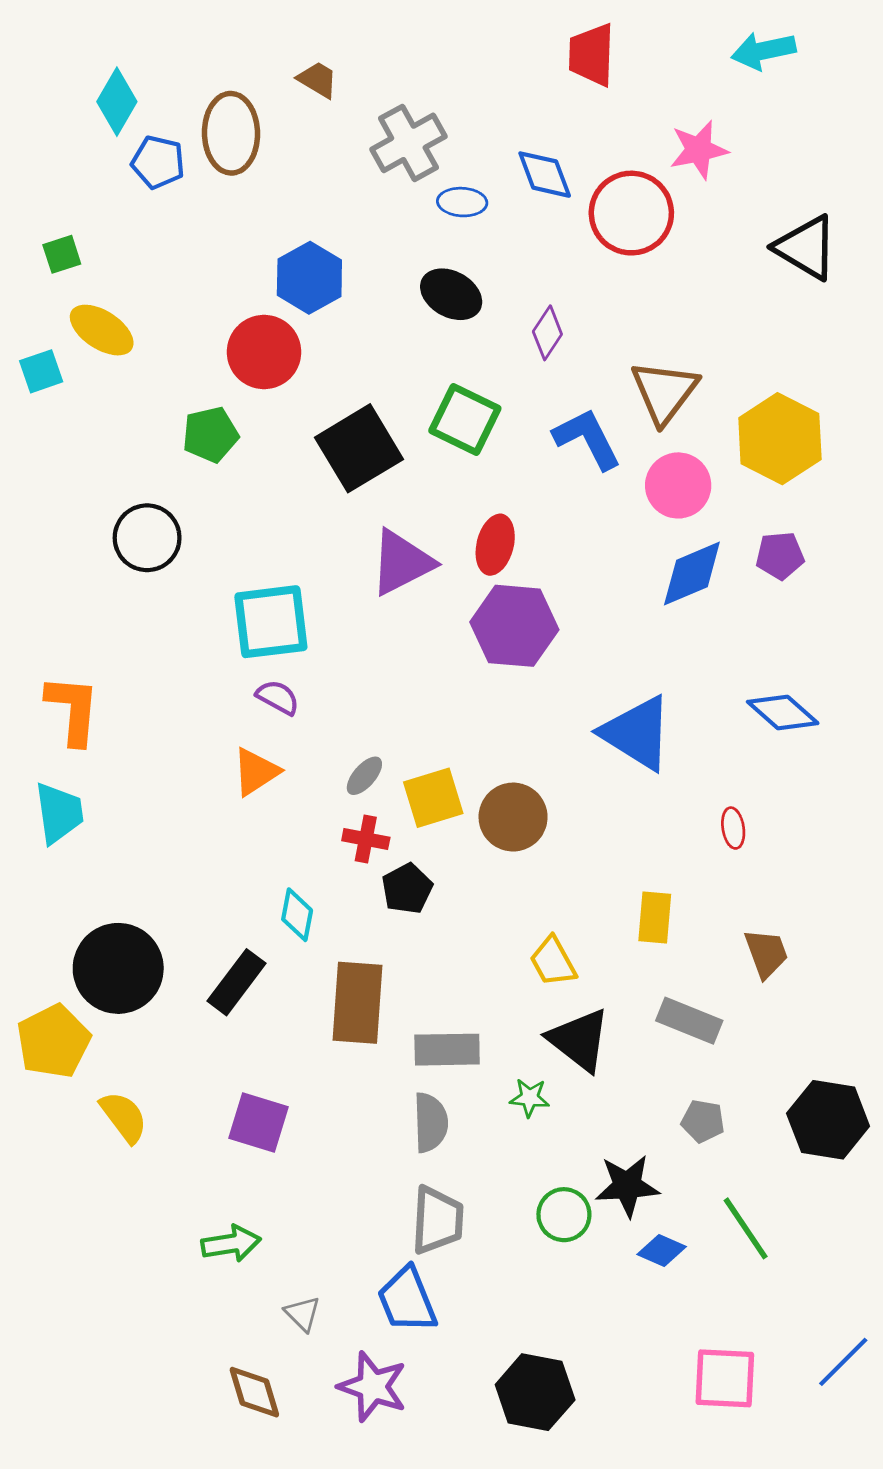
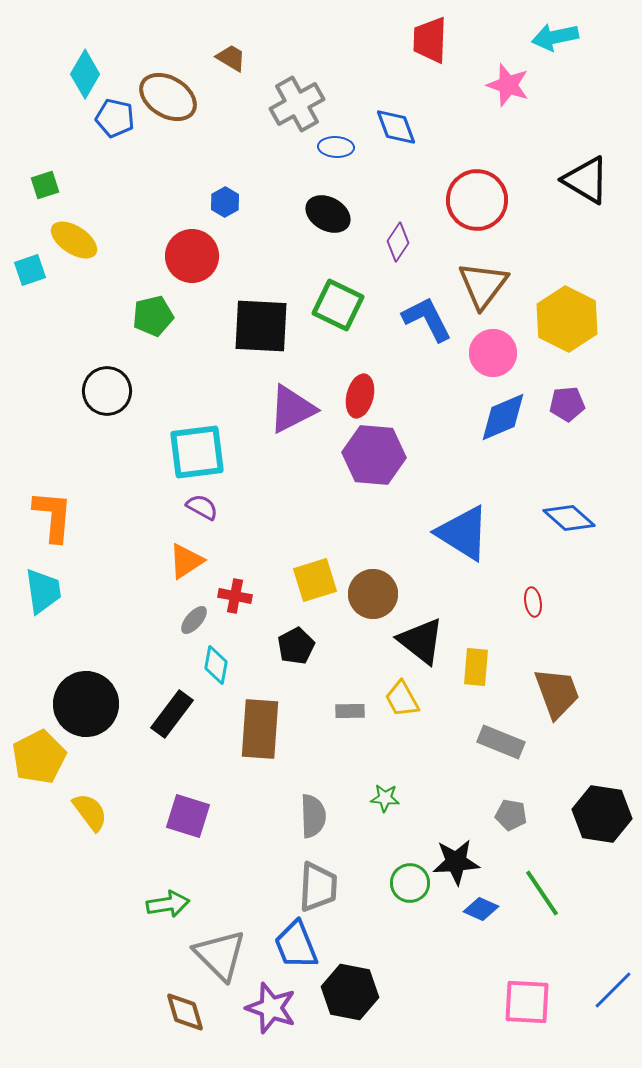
brown ellipse: (231, 133) -> (168, 97), turned -58
pink star: (699, 150) -> (508, 85), moved, turned 30
red circle: (631, 213) -> (477, 200), moved
blue hexagon: (309, 278) -> (225, 202), size x0.6
black square: (359, 448) -> (261, 326), turned 34
gray ellipse: (364, 776) -> (194, 620), moved
red cross: (366, 839) -> (235, 596), moved
brown trapezoid: (766, 953) -> (557, 693), size x1.4
black triangle: (579, 1040) -> (421, 641), moved
gray rectangle: (447, 1050) -> (350, 711), moved, size x0.6
gray triangle: (303, 1314) -> (220, 955), size x2.0
black hexagon: (535, 1392) -> (350, 992), moved

